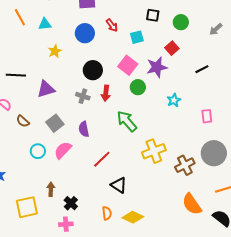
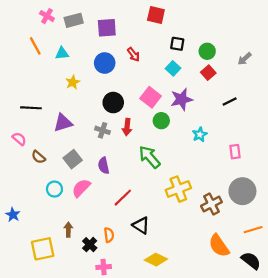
cyan square: (137, 37) -> (173, 68), moved, turned -32
red square: (172, 48) -> (208, 73), moved
orange semicircle: (107, 213) -> (109, 235), moved
pink cross: (66, 224) -> (104, 267), moved

